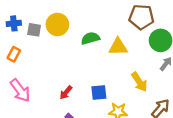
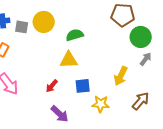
yellow triangle: (118, 47) -> (69, 60), moved
yellow arrow: (139, 82) -> (121, 76), turned 60

